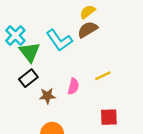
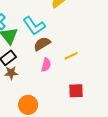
brown semicircle: (88, 30) -> (42, 44), moved
brown star: (47, 96) -> (11, 73), moved

